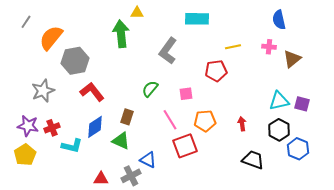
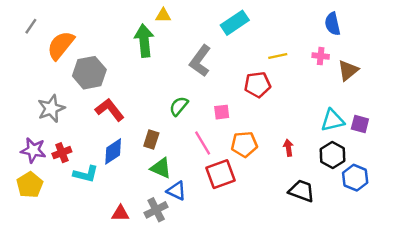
cyan rectangle: (197, 19) -> (235, 23), turned -35
green triangle: (121, 141) -> (161, 168), moved

